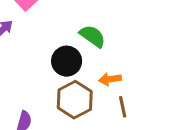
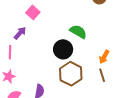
orange arrow: (110, 79) -> (104, 57), moved, turned -48

